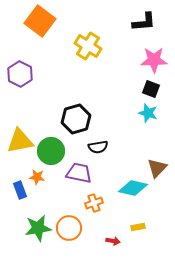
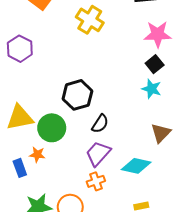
black square: (151, 89) -> (155, 64), turned 30
black semicircle: (98, 147) -> (100, 124), turned -48
brown triangle: (157, 168) -> (161, 133), moved
purple trapezoid: (79, 173) -> (98, 154), moved, turned -60

